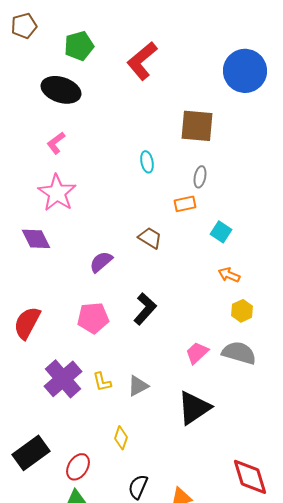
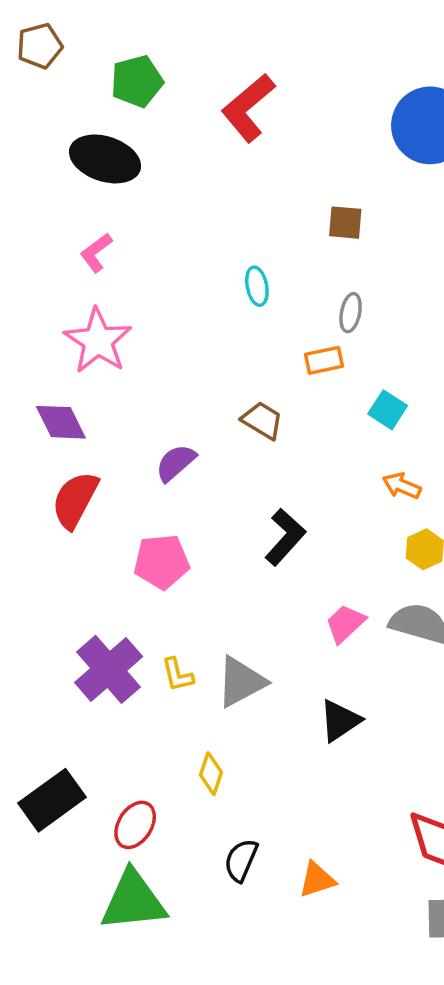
brown square: (197, 126) -> (345, 223), size x0.6
black L-shape: (145, 309) -> (285, 537), moved
red semicircle: (27, 323) -> (75, 500), moved
gray triangle: (138, 386) -> (241, 682), size x1.4
black triangle: (194, 408) -> (340, 721), size x0.7

